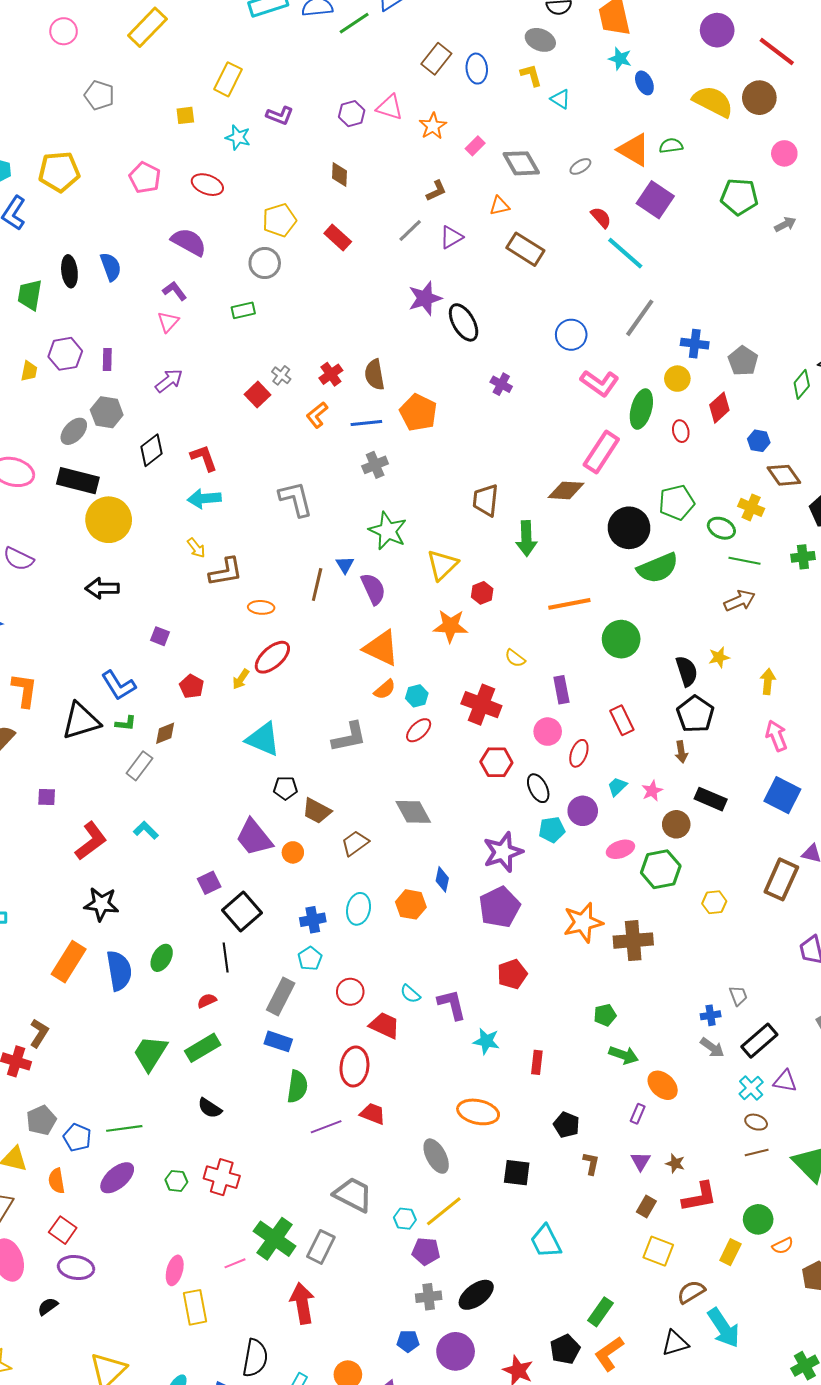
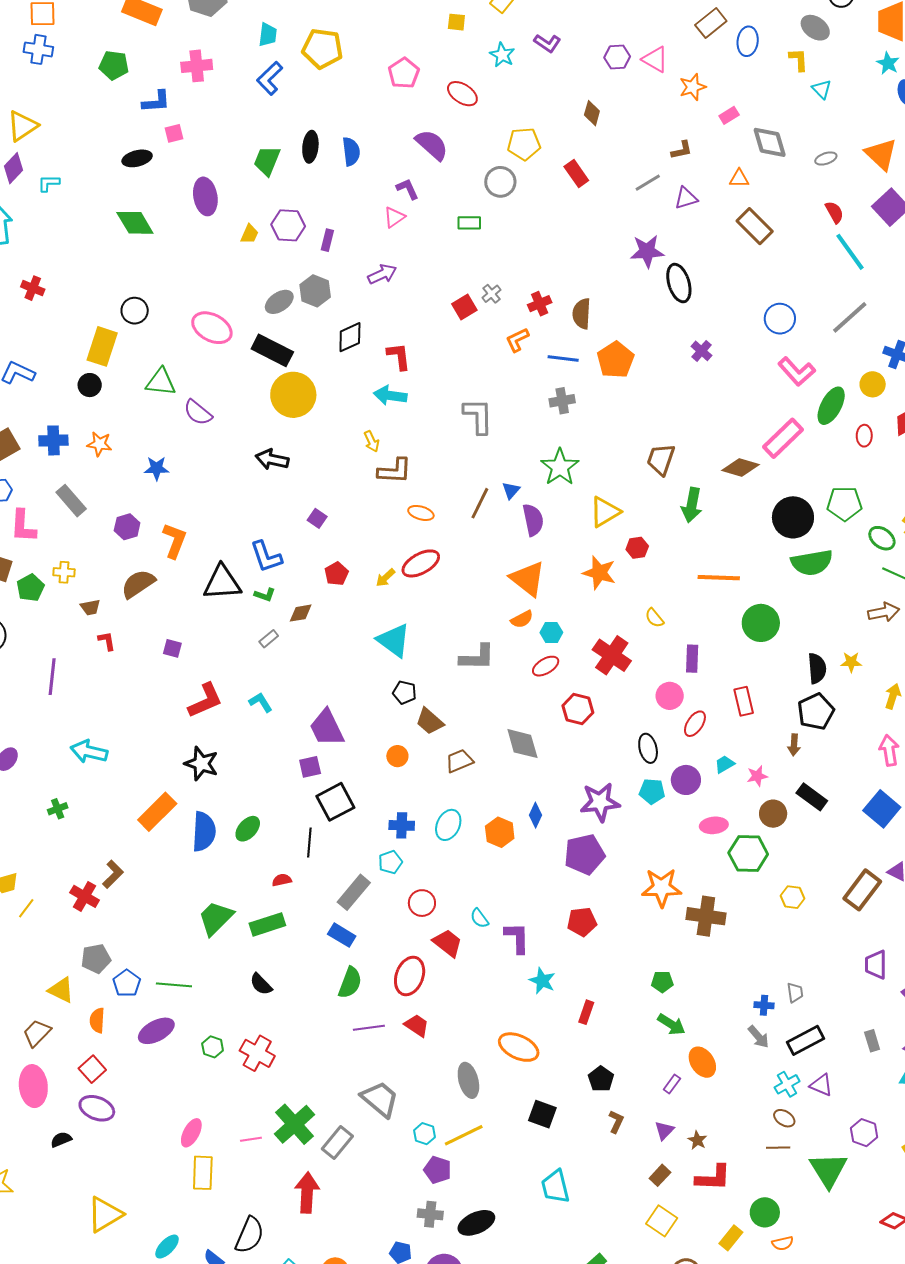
red hexagon: (496, 762) -> (578, 709), moved
gray rectangle: (139, 766) -> (269, 639), size x0.7
purple trapezoid: (254, 837) -> (327, 728), moved

